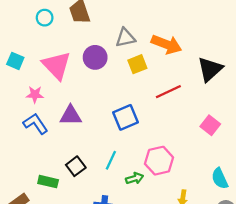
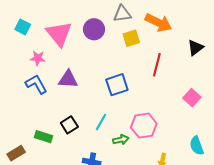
black triangle: (210, 69) -> (195, 48), size x0.7
red line: (168, 92) -> (157, 65), turned -55

